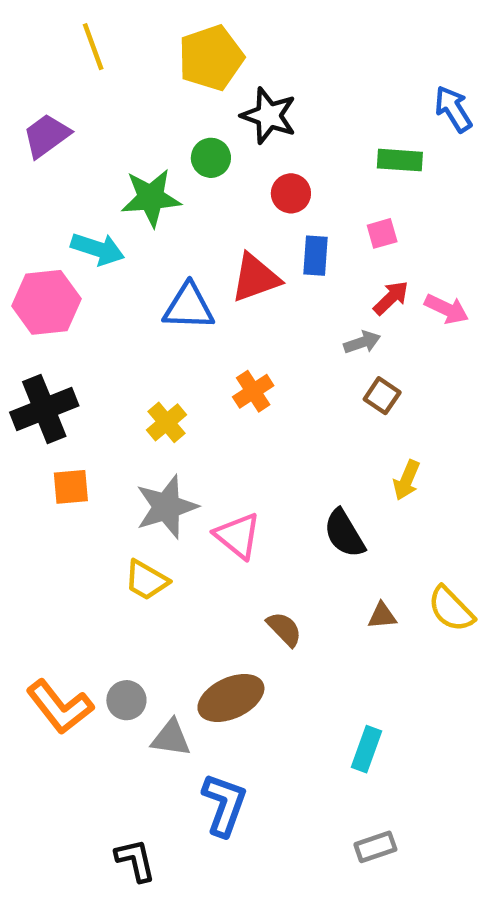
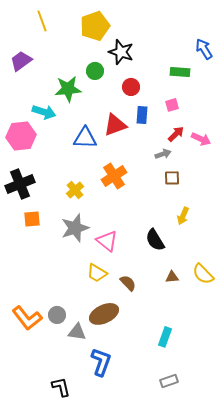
orange cross: (253, 391) -> (114, 176), size x1.4
brown square: (382, 396) -> (172, 178), turned -35
yellow trapezoid: (146, 580) -> (97, 273), moved

